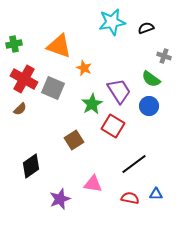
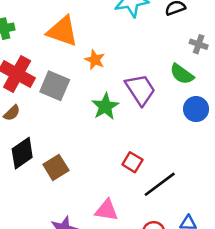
blue circle: (149, 106) -> (196, 109), moved
red square: (113, 126) -> (132, 162), moved, size x0.7
brown square: (74, 140) -> (56, 167), moved
black diamond: (31, 166) -> (22, 153), moved

